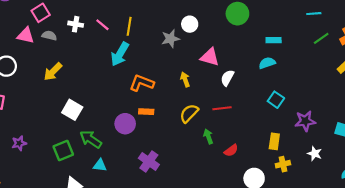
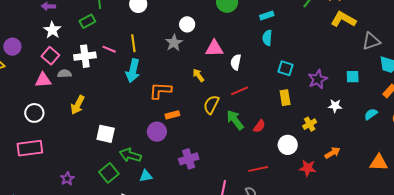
white cross: (76, 24) -> (85, 56), size x1.5
cyan semicircle: (267, 63) -> (267, 38), turned -49
green arrow: (208, 136) -> (235, 120), size x1.5
yellow rectangle: (274, 141) -> (285, 98), moved
purple cross: (149, 161) -> (189, 159), turned -36

